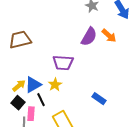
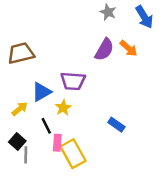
blue triangle: (33, 85) -> (41, 92), moved
black square: (18, 103) -> (17, 142), moved
pink rectangle: (31, 114) -> (57, 143), moved

